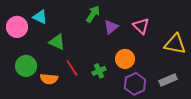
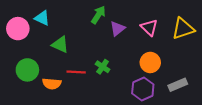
yellow triangle: (175, 44) -> (183, 29), moved, turned -30
orange circle: (125, 59) -> (150, 62), moved
red line: (72, 68) -> (76, 72), turned -54
green cross: (99, 71) -> (103, 67), moved, turned -32

